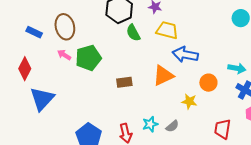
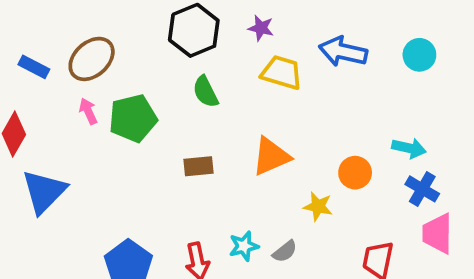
brown ellipse: (65, 27) -> (92, 59), turned 60
green semicircle: (133, 33) -> (205, 92), moved
pink arrow: (64, 55) -> (88, 111), turned 32
blue arrow: (185, 55) -> (343, 52), moved

